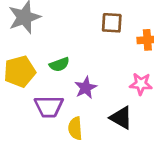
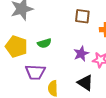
yellow pentagon: (20, 72) -> (16, 47), turned 30
purple star: (86, 88) -> (81, 54), moved

